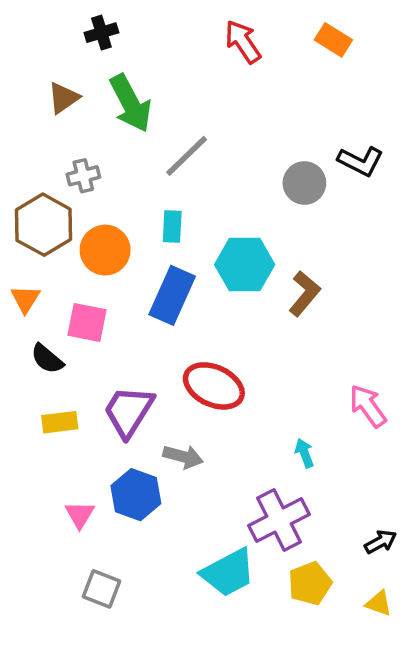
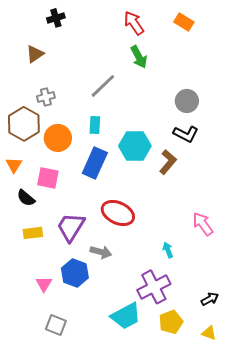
green arrow: (130, 103) -> (139, 57), moved, size x0.7
black L-shape: (361, 161) -> (186, 134), moved
gray circle: (304, 183) -> (187, 101), moved

